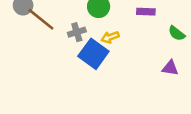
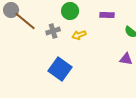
blue square: (93, 54) -> (60, 69), moved

